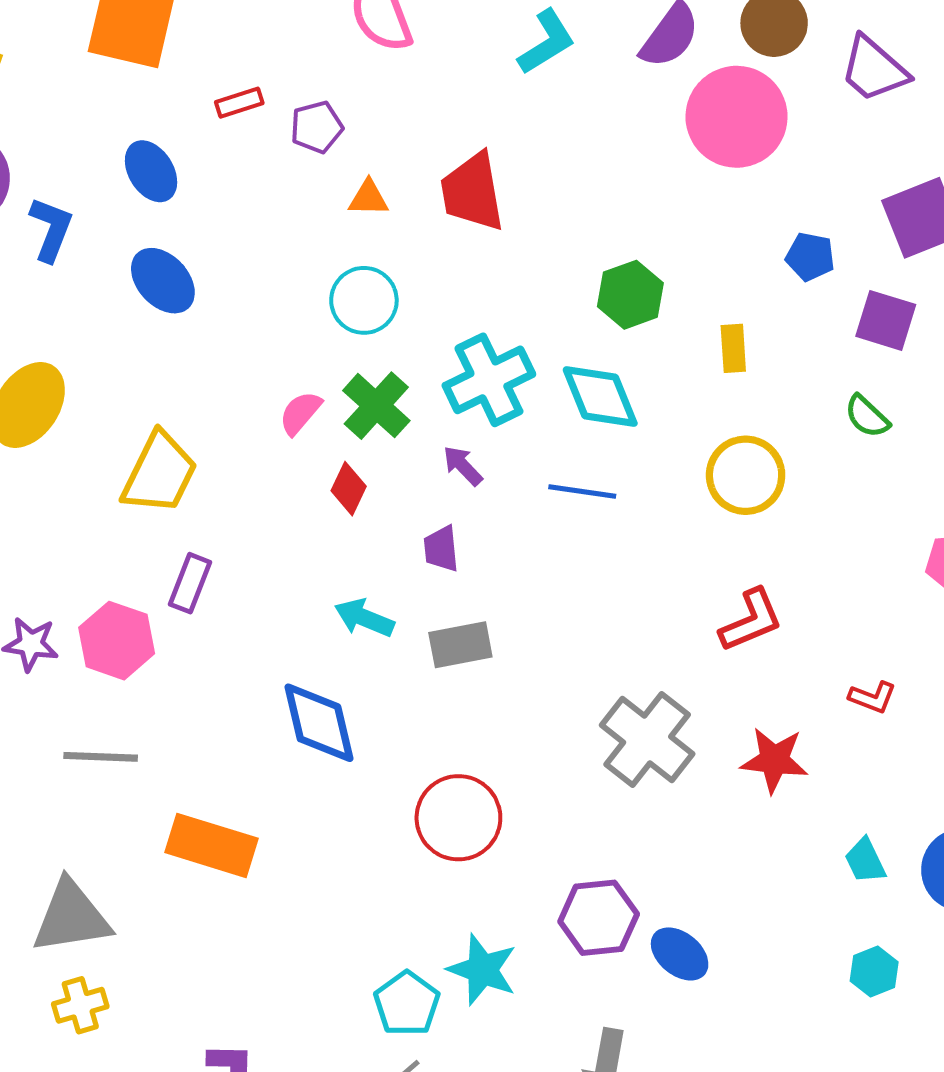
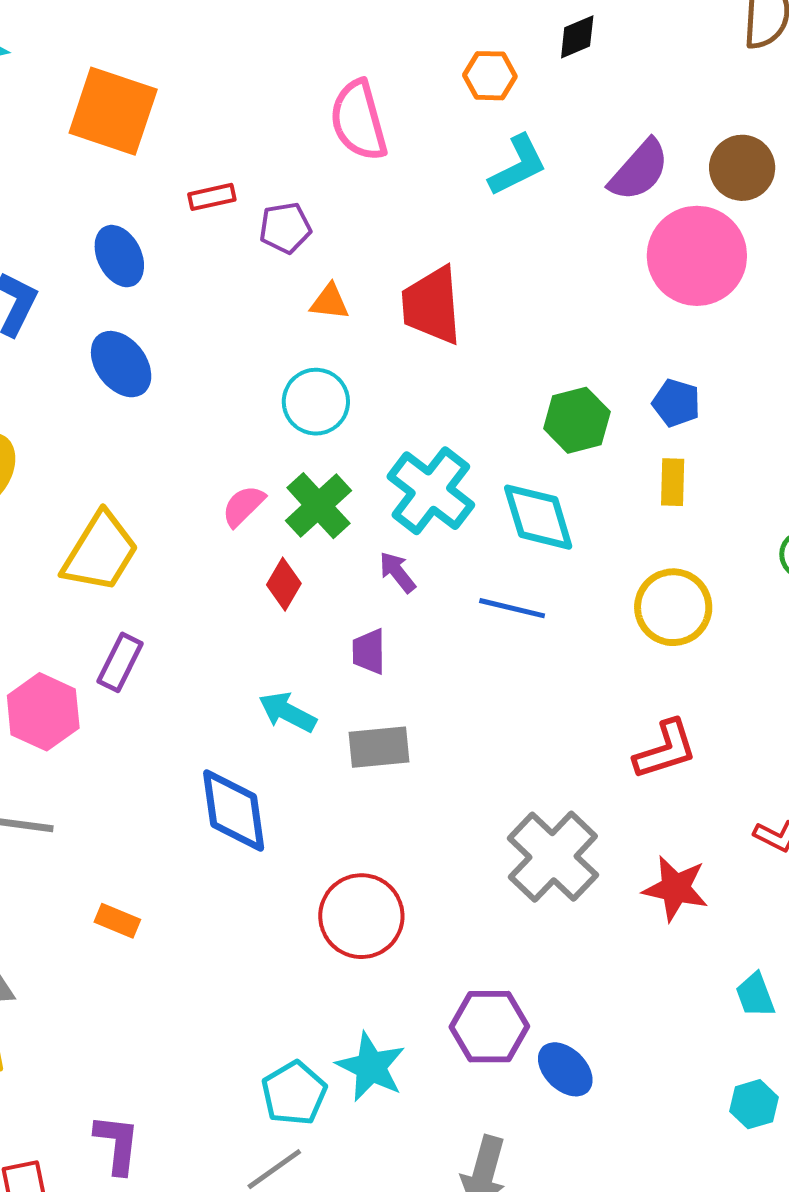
blue pentagon: (810, 257) -> (676, 403), moved
cyan cross: (489, 380) -> (431, 491), turned -32
orange rectangle: (211, 845) -> (117, 921), size x0.5

